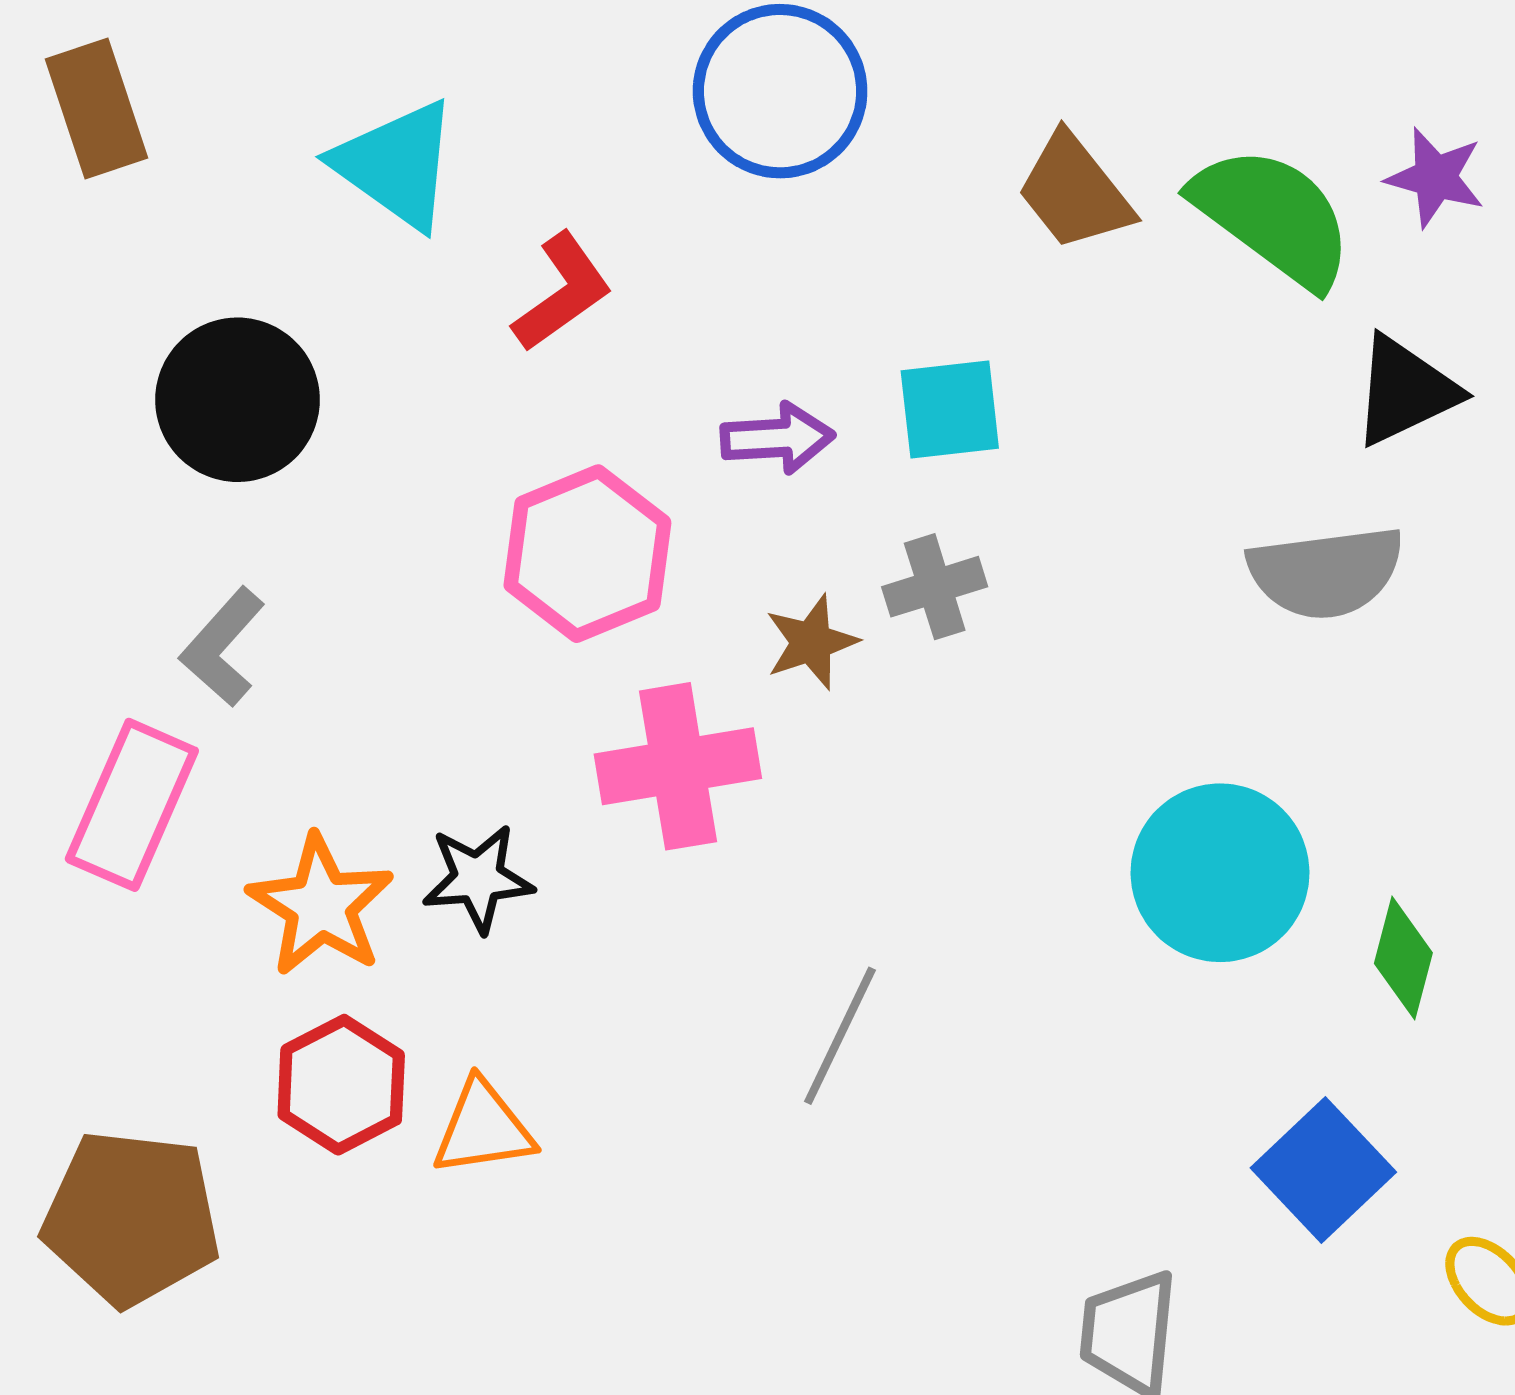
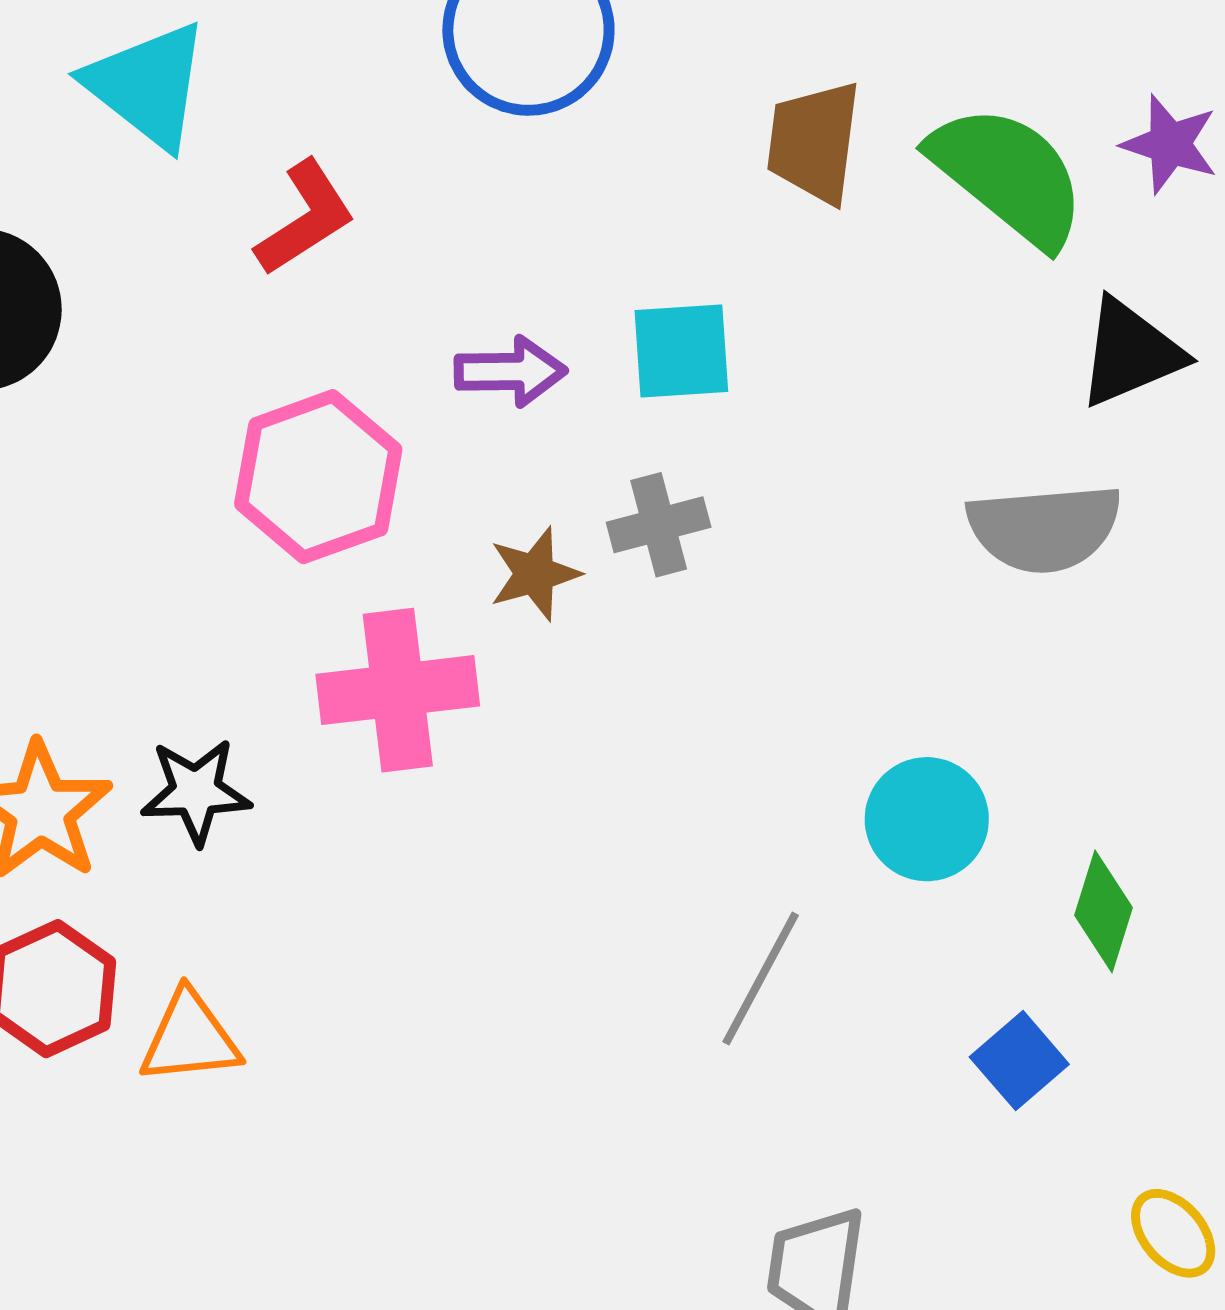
brown trapezoid: (1075, 192) -> (814, 142), turned 43
cyan circle: (1220, 873) -> (927, 819), size x0.7
gray line: (840, 1036) -> (761, 978), moved
blue square: (1323, 1170) -> (1019, 1061), moved, size x0.7

